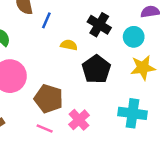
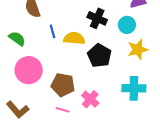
blue line: (46, 20) -> (53, 31), moved, turned -32
yellow semicircle: (69, 45) -> (74, 38), size x1.5

